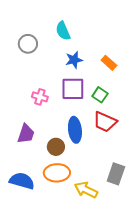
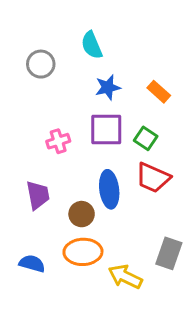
pink cross: (40, 97) -> (58, 141), turned -35
purple trapezoid: (26, 134) -> (38, 195), turned -30
blue semicircle: (22, 181) -> (32, 264), size x0.7

